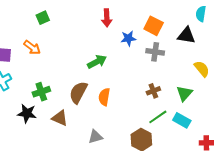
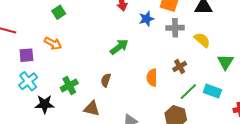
yellow semicircle: (202, 69) -> (202, 40), moved
brown semicircle: (78, 92) -> (106, 80), size x0.6
green triangle: (184, 93) -> (225, 62), moved
orange semicircle: (104, 97) -> (152, 78), moved
black star: (27, 113) -> (45, 104), moved

